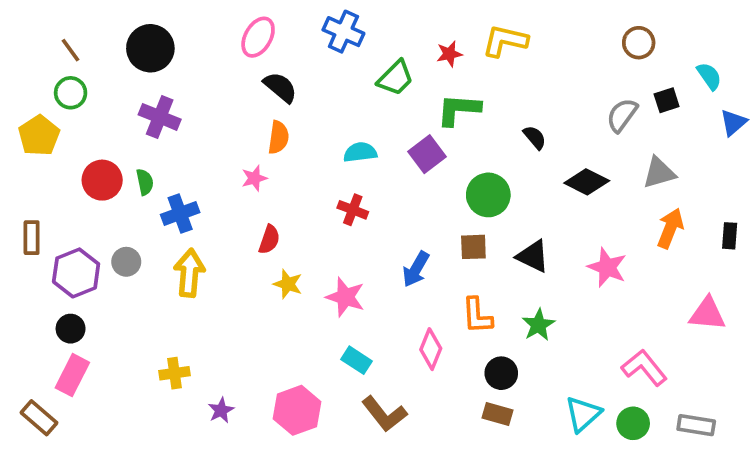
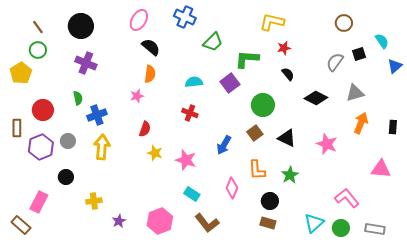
red star: (449, 54) -> (284, 48), moved
red circle: (102, 180) -> (43, 110), moved
brown square: (473, 247) -> (255, 133), turned -35
black circle: (71, 329) -> (66, 177), moved

